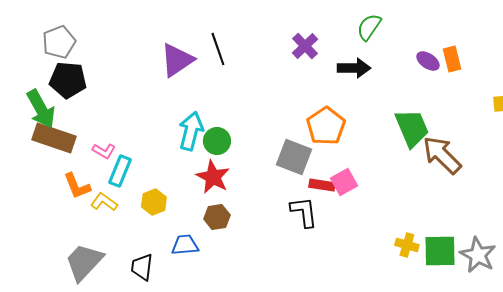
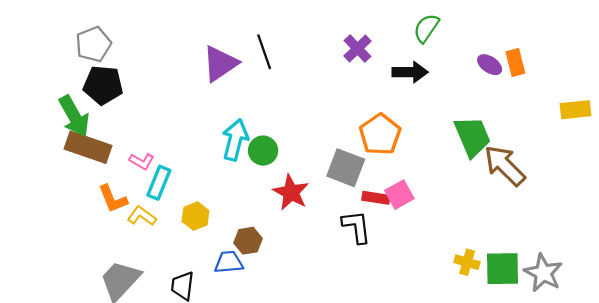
red star: (213, 177) -> (291, 192), moved
brown hexagon: (217, 217) -> (248, 241), moved

